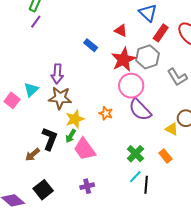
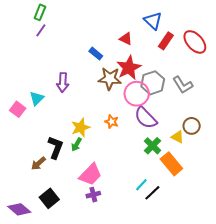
gray hexagon: (147, 57) -> (153, 83), moved
brown star: (60, 98) -> (110, 79), moved
pink trapezoid: (85, 149) -> (90, 175), moved, turned -100
green cross: (135, 154) -> (152, 146), moved
orange rectangle: (165, 156) -> (171, 164), size x1.6
black line: (146, 185) -> (152, 193), turned 42

